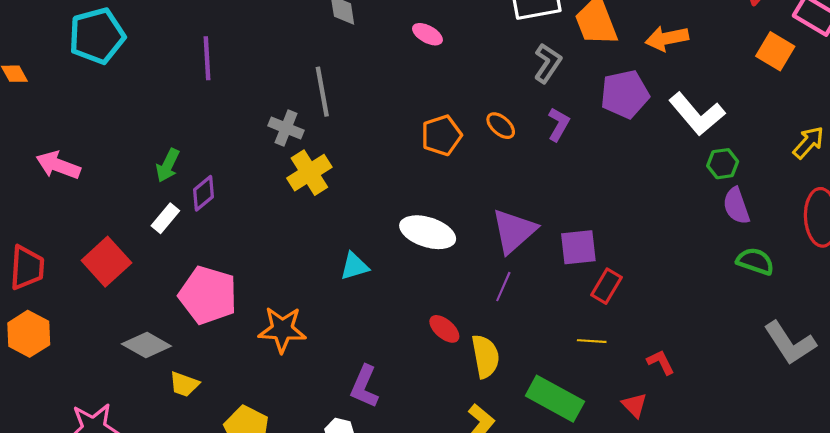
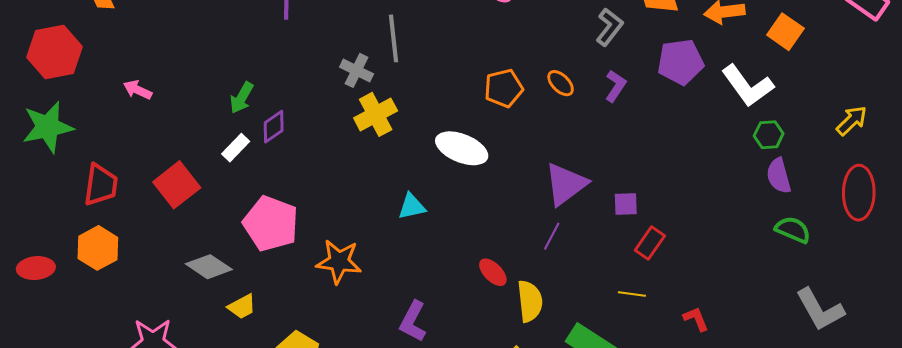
orange square: (775, 51) -> (785, 32), moved
pink arrow: (58, 165) -> (138, 90), size x0.7
white ellipse: (428, 232) -> (462, 148), moved
purple square: (578, 247) -> (626, 204), size x0.7
yellow trapezoid: (184, 384) -> (242, 307), turned -52

